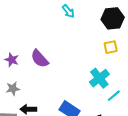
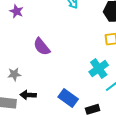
purple star: (12, 60) -> (16, 11), moved

